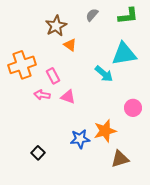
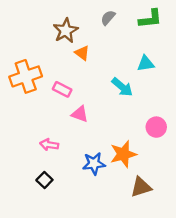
cyan triangle: (124, 54) -> (146, 64), size x0.6
pink rectangle: (53, 76) -> (62, 89), turned -35
pink arrow: (42, 95) -> (49, 145), moved

